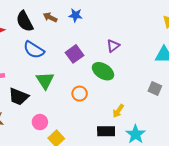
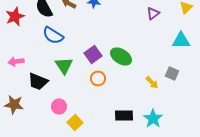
purple triangle: (113, 46) -> (153, 14), moved
purple square: (75, 54) -> (93, 54), moved
yellow arrow: (118, 111) -> (152, 82), moved, turned -80

